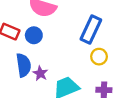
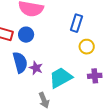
blue rectangle: (91, 30) -> (76, 23), size x0.7

